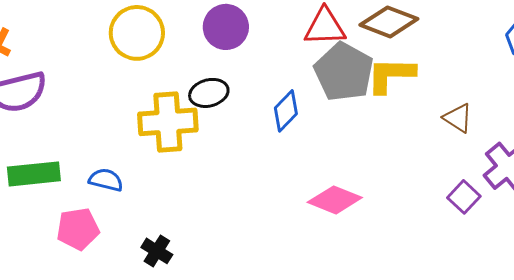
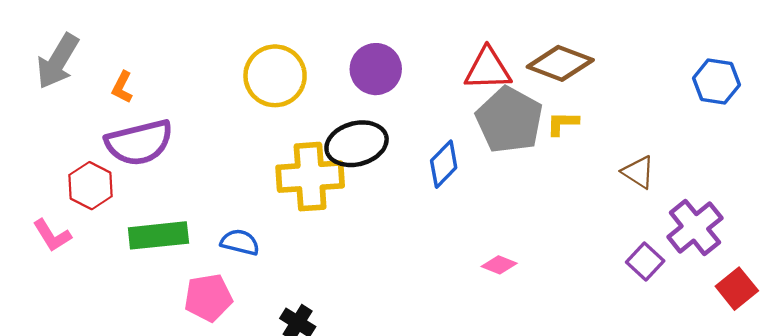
yellow L-shape: (391, 75) -> (563, 123), size x0.6
black ellipse: (209, 93) -> (357, 144), size x1.4
pink diamond: (335, 200) -> (499, 265), size x0.6

